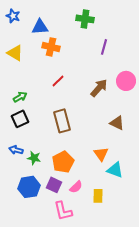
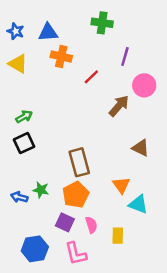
blue star: (13, 16) -> (16, 31), moved
red line: (58, 81) -> (91, 77), moved
pink circle: (126, 81) -> (144, 85), moved
brown rectangle: (62, 121) -> (79, 162), moved
blue arrow: (16, 150) -> (19, 197), moved
blue hexagon: (29, 187) -> (35, 249), moved
pink semicircle: (76, 187) -> (91, 225), turned -64

